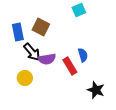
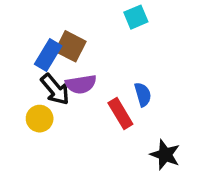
blue rectangle: (18, 32) -> (48, 55), moved, turned 42
purple semicircle: (47, 59) -> (81, 84), moved
yellow circle: (25, 78) -> (40, 119), moved

